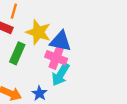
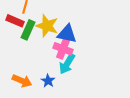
green rectangle: (17, 53) -> (28, 30), moved

